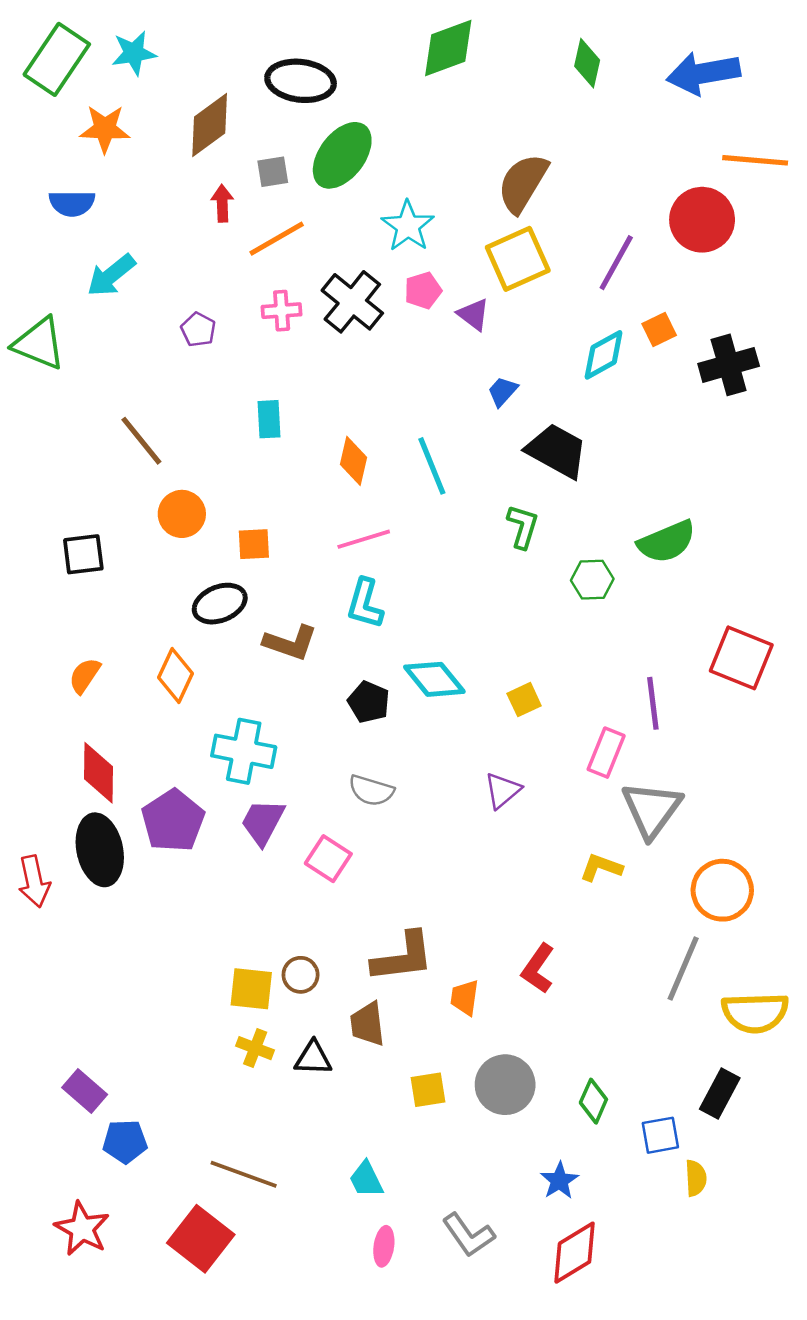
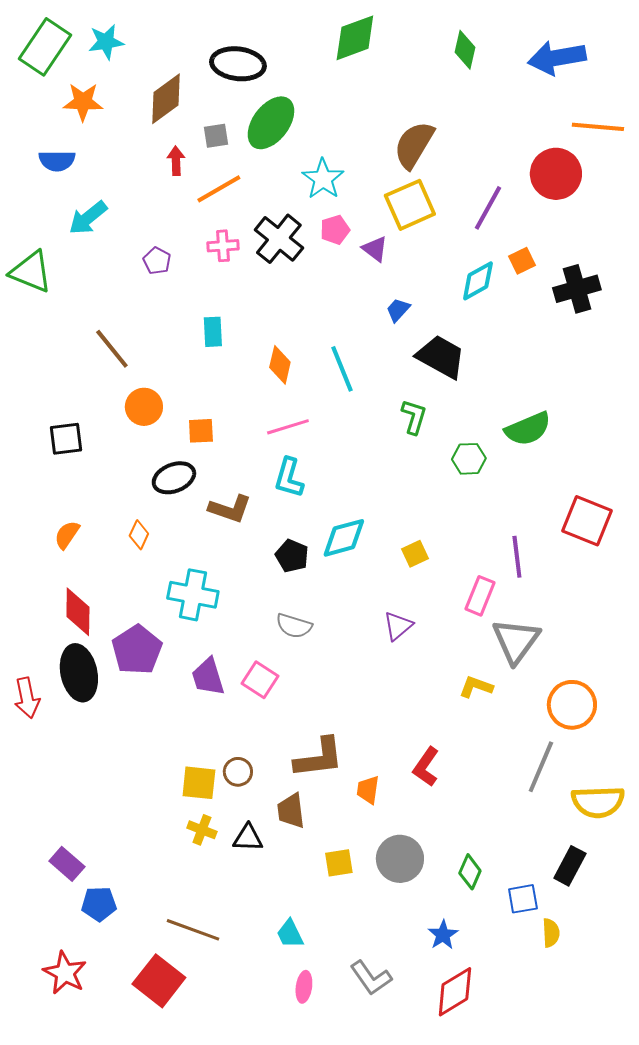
orange diamond: (176, 676) -> (139, 535), size x0.7
cyan diamond: (434, 679) -> (344, 538), turned -66
purple trapezoid: (263, 822) -> (208, 677), moved, turned -45

